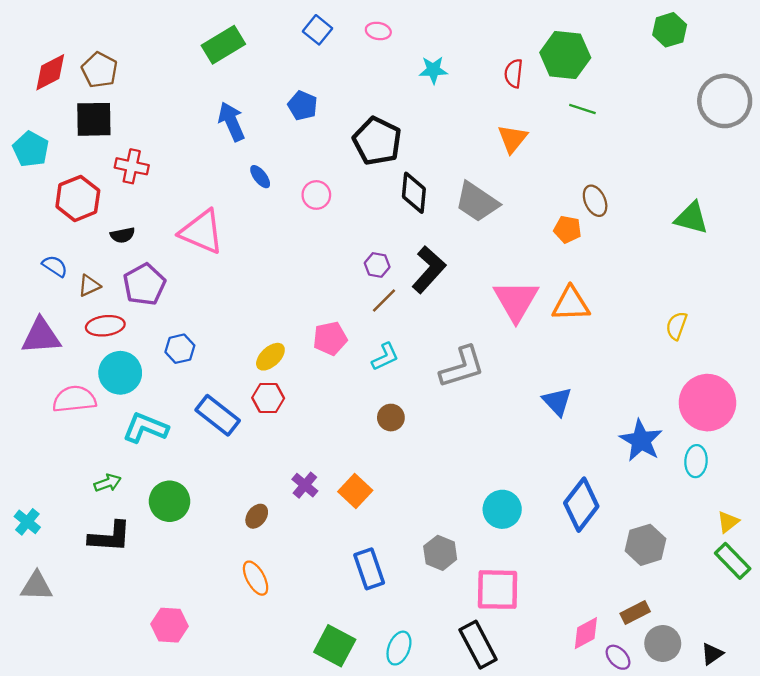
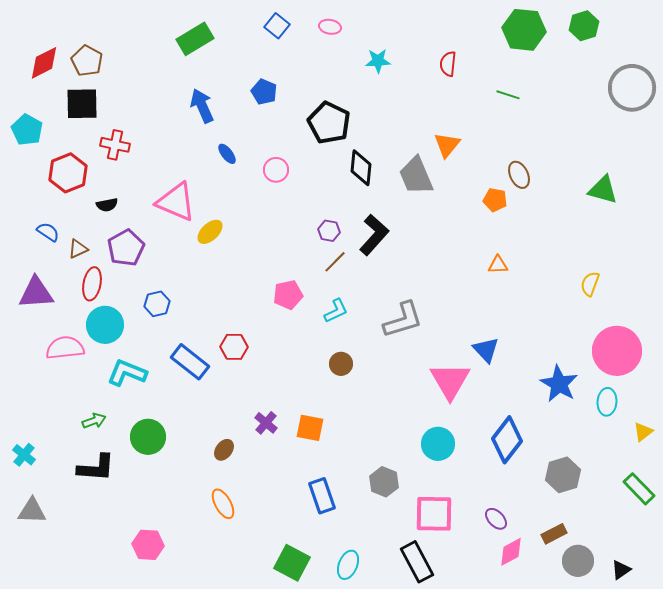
green hexagon: (565, 55) -> (524, 30), moved
orange triangle: (512, 139) -> (447, 145), moved
gray trapezoid: (477, 202) -> (416, 176), turned 33
pink triangle: (516, 301) -> (450, 381), moved
orange triangle: (571, 304) -> (498, 265), size x0.6
red ellipse: (105, 326) -> (92, 284), turned -72
yellow ellipse: (270, 357) -> (210, 232), moved
orange square: (355, 491) -> (310, 428), turned -32
yellow triangle: (728, 522) -> (643, 432), moved
purple ellipse: (618, 657) -> (496, 519), moved

